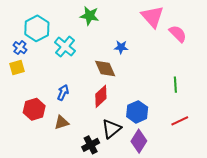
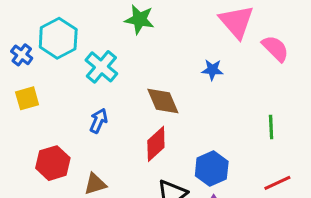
blue star: (121, 47) -> (212, 70), moved
blue cross: (20, 48) -> (22, 55), moved
blue arrow: (63, 93) -> (98, 121), moved

